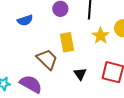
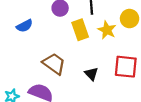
yellow rectangle: (67, 42) -> (80, 30), moved

